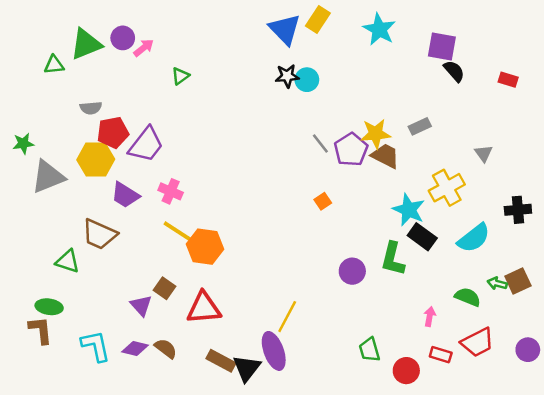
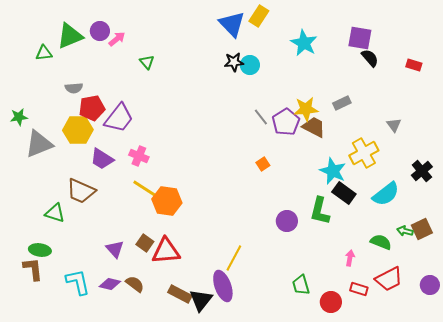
cyan star: (379, 29) -> (304, 43), moved
green triangle: (180, 76) -> (147, 62), turned -35
black cross: (518, 210) -> (422, 171), turned -35
brown square: (164, 288) -> (145, 243), moved

